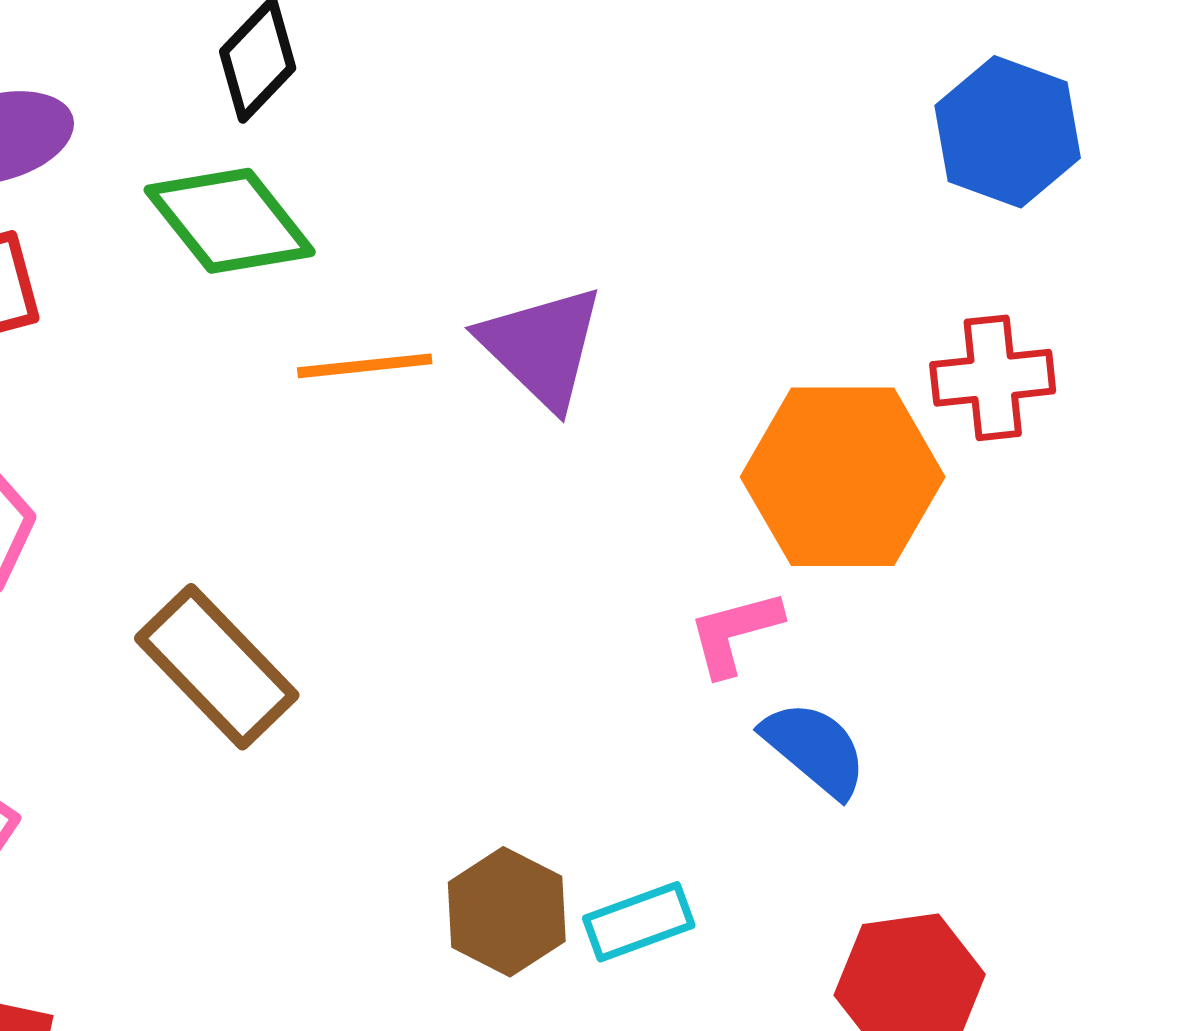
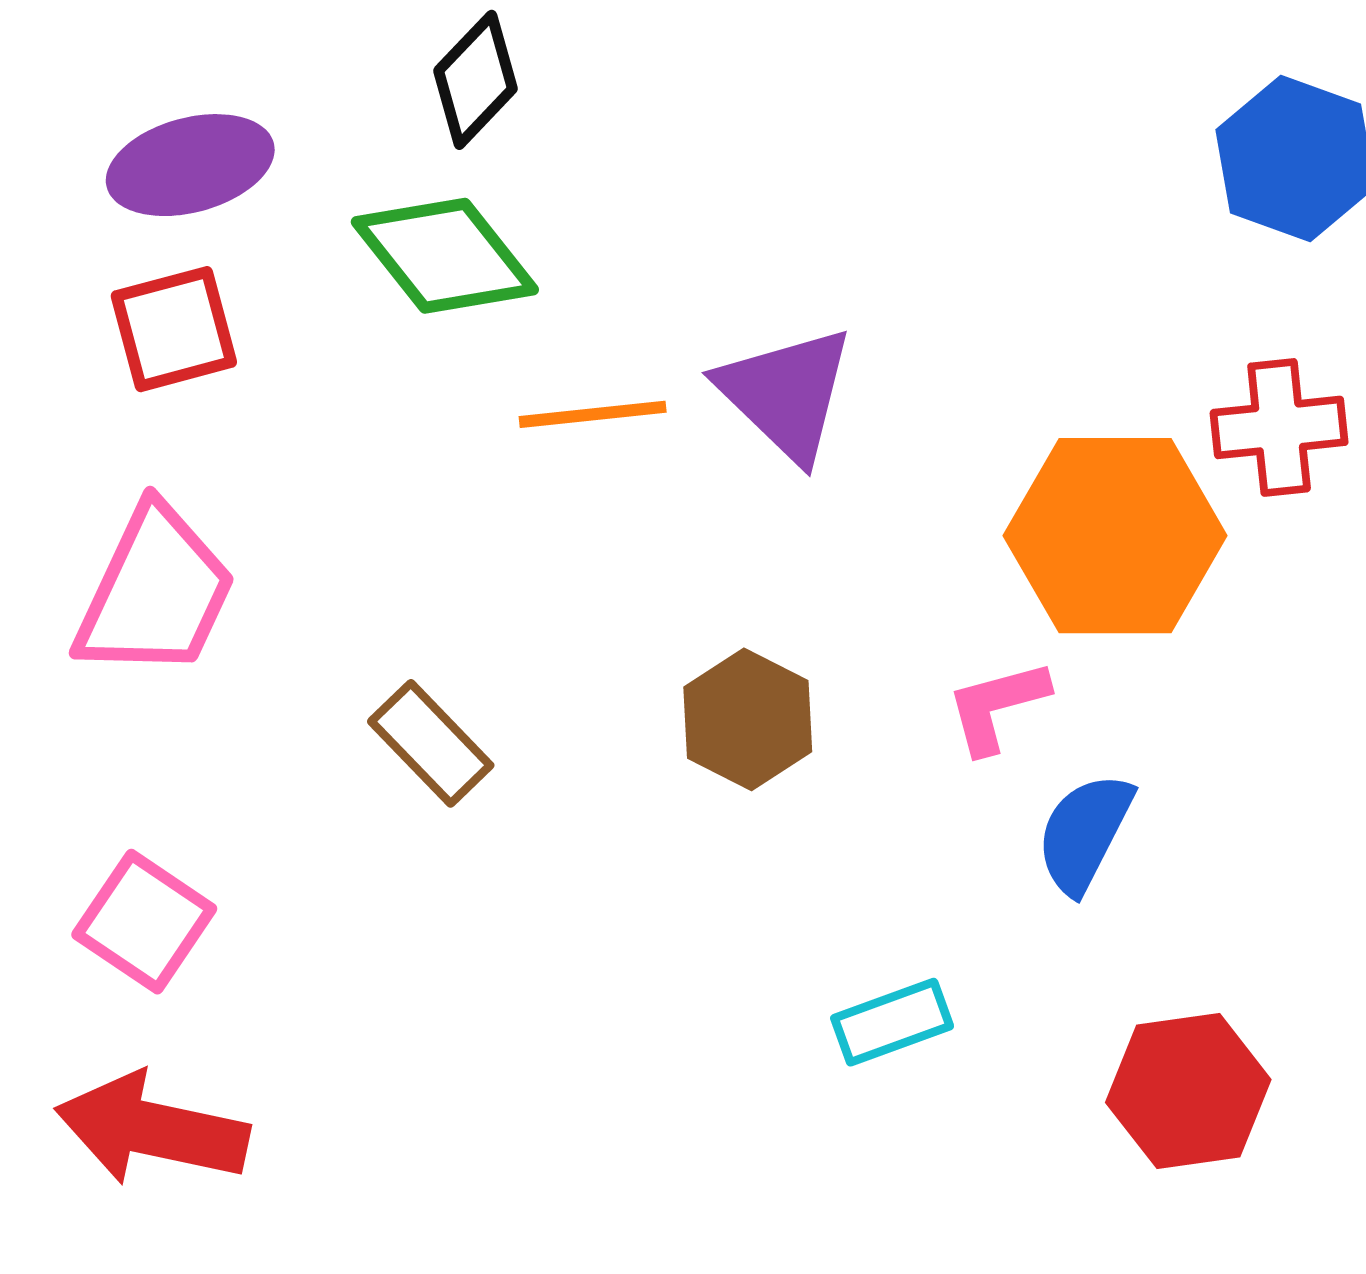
brown rectangle: (217, 667) -> (431, 743), size x0.7
blue semicircle: (815, 749) -> (1084, 833), turned -103
brown hexagon: (507, 912) -> (748, 719), moved

